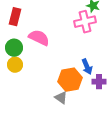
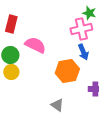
blue arrow: (87, 67) -> (83, 52), moved
orange hexagon: (70, 80) -> (67, 71), moved

